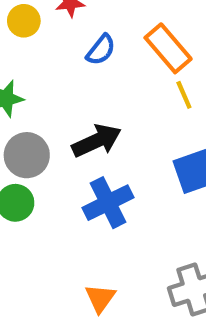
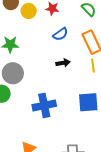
black arrow: (97, 141) -> (63, 63), moved, size x0.6

